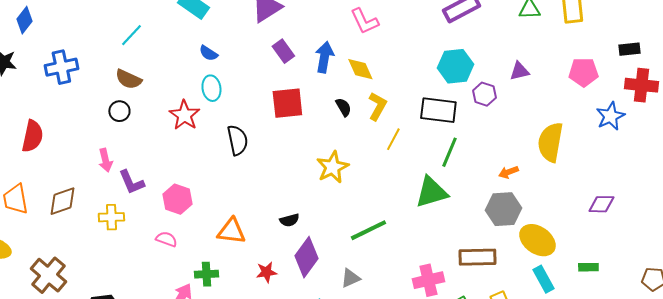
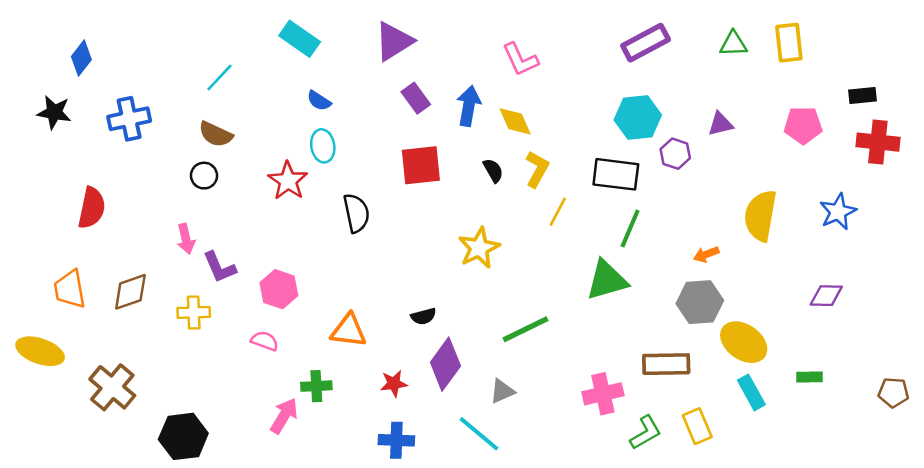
blue star: (610, 116) -> (838, 212), moved

